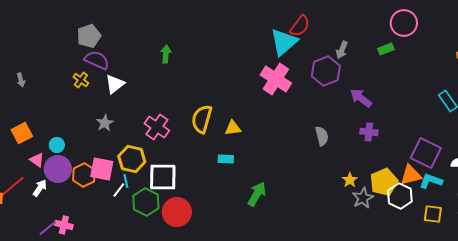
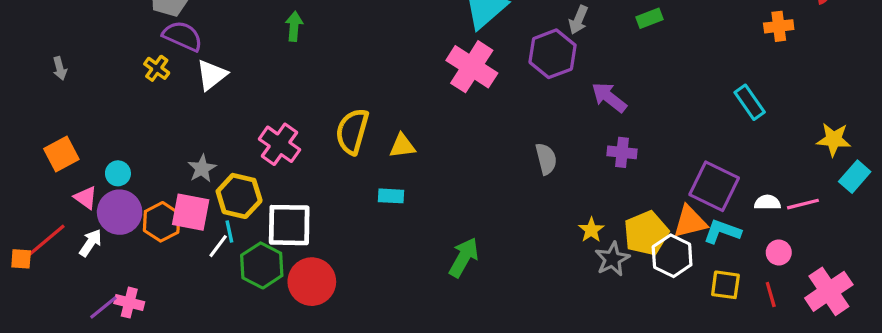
gray star: (105, 123) -> (202, 169), moved
green arrow: (257, 194) -> (464, 257), moved

